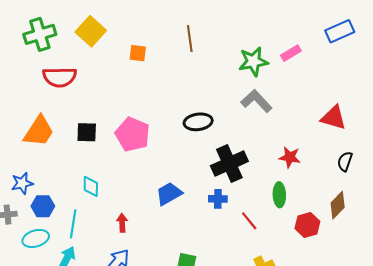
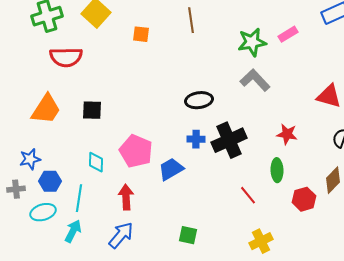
pink pentagon: (133, 134) -> (136, 151), moved
blue cross: (218, 199) -> (196, 139), moved
red arrow: (122, 223) -> (126, 197), size x1.4

